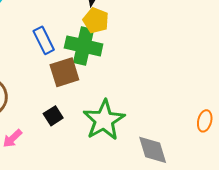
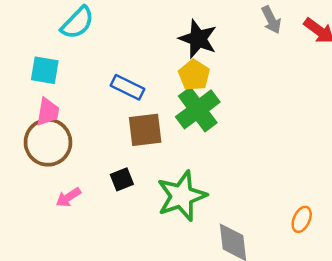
blue rectangle: (44, 40) -> (128, 87), turned -48
green cross: (84, 46) -> (198, 109), moved, turned 30

